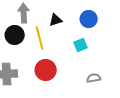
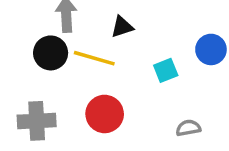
blue circle: (89, 19) -> (211, 49), moved
yellow line: (40, 38) -> (94, 58), turned -60

